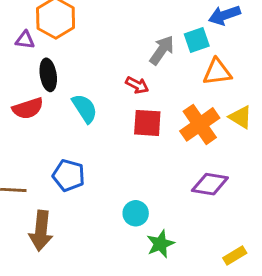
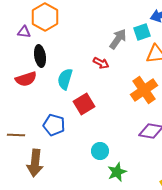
cyan semicircle: (85, 108) -> (65, 79), turned -130
red square: (147, 123) -> (84, 104), moved, turned -35

